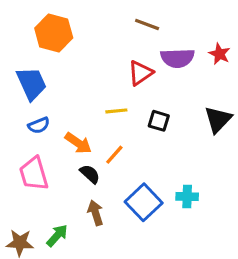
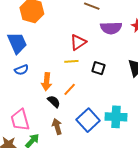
red triangle: (140, 73) -> (78, 42), moved
orange arrow: (78, 143) -> (47, 82), turned 60
pink trapezoid: (34, 174) -> (20, 120), moved
cyan cross: (187, 197) -> (116, 117), size x1.5

